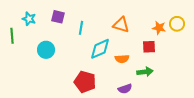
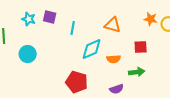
cyan star: (29, 19) -> (29, 19), moved
orange star: (159, 28) -> (151, 19), moved
cyan circle: (46, 50) -> (28, 54), moved

